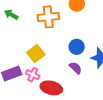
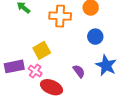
blue circle: (77, 47) -> (95, 37), moved

